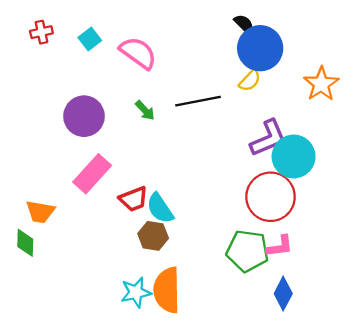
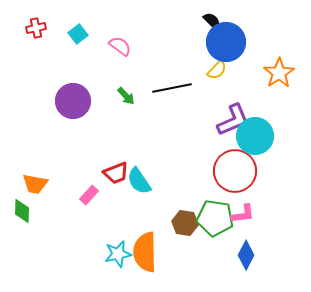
pink semicircle: (138, 53) -> (120, 46), size x0.7
pink rectangle: (92, 174) -> (89, 195), moved, size x0.6
brown hexagon: (153, 236) -> (185, 223), moved

